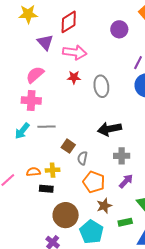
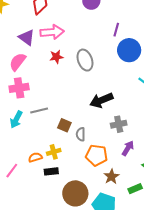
purple triangle: (45, 42) -> (27, 37), moved

